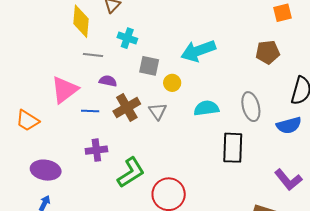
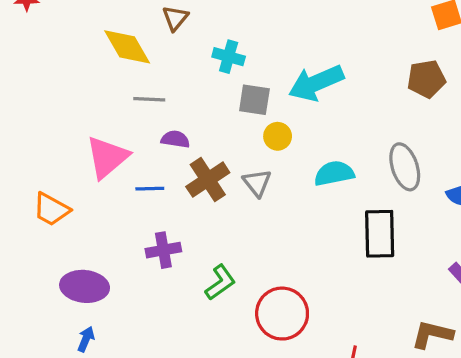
yellow diamond: (81, 21) -> (127, 47), turned -32
cyan cross: (127, 38) -> (229, 57), moved
gray square: (149, 66) -> (254, 100), moved
green L-shape: (131, 172) -> (220, 282), size x0.7

